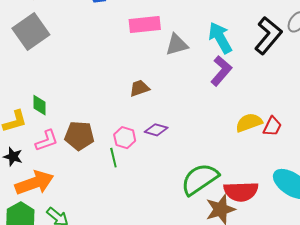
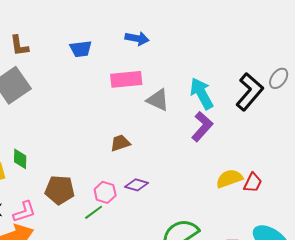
gray triangle: (177, 45) -> (158, 100), turned 40
pink L-shape: (47, 141) -> (24, 212), moved
green line: (113, 158) -> (94, 212), turned 66

